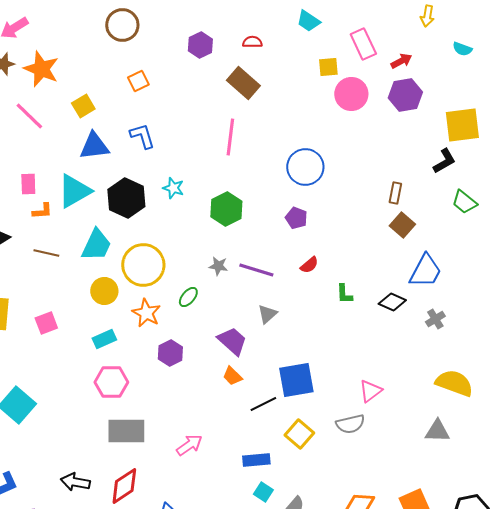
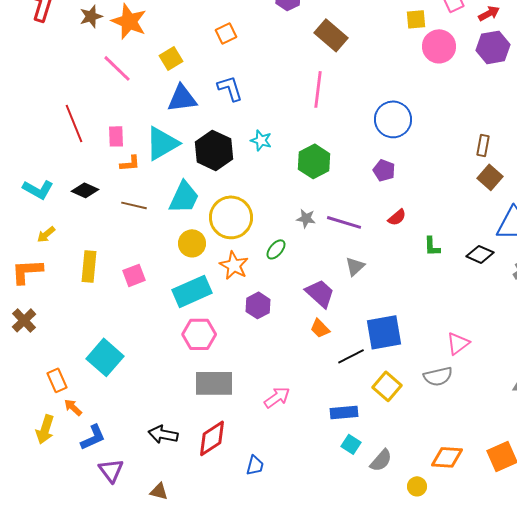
cyan rectangle: (104, 339) -> (192, 291), size x1.6

